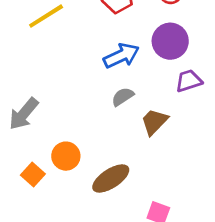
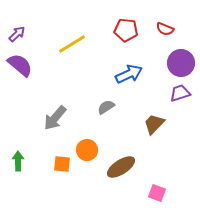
purple circle: (170, 41) -> (181, 63), moved
gray semicircle: (123, 97) -> (106, 107), moved
orange square: (33, 175) -> (62, 164), turned -36

